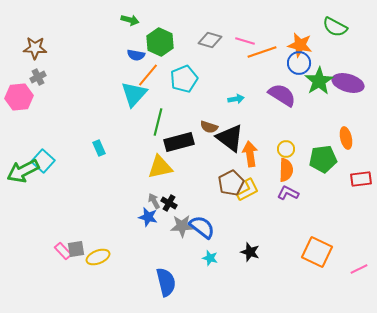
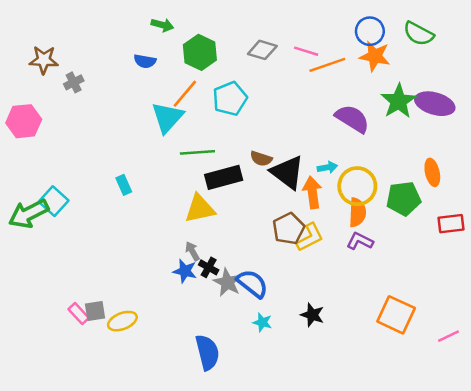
blue semicircle: (136, 55) -> (145, 61), moved
blue circle: (299, 63) -> (370, 31), moved
gray cross: (38, 77) -> (74, 82), moved
cyan arrow: (236, 99) -> (327, 167), moved
green line: (158, 122) -> (197, 152), turned 72
yellow circle: (286, 149) -> (357, 186), size x1.8
black cross: (169, 203) -> (209, 267), moved
gray star: (182, 226) -> (227, 282), turned 30

